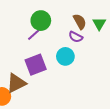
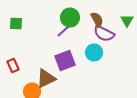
brown semicircle: (80, 22) -> (97, 20), moved
purple semicircle: (76, 37) -> (104, 34), size x1.5

